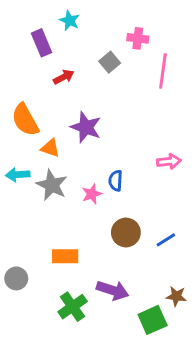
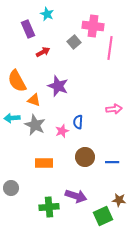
pink cross: (138, 38) -> (93, 26), size x1.5
blue line: (166, 240) -> (112, 162), turned 32
orange rectangle: (65, 256) -> (44, 163), moved
green cross: (73, 307) -> (49, 207), turned 30

